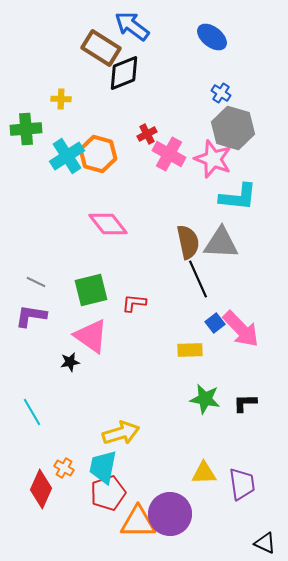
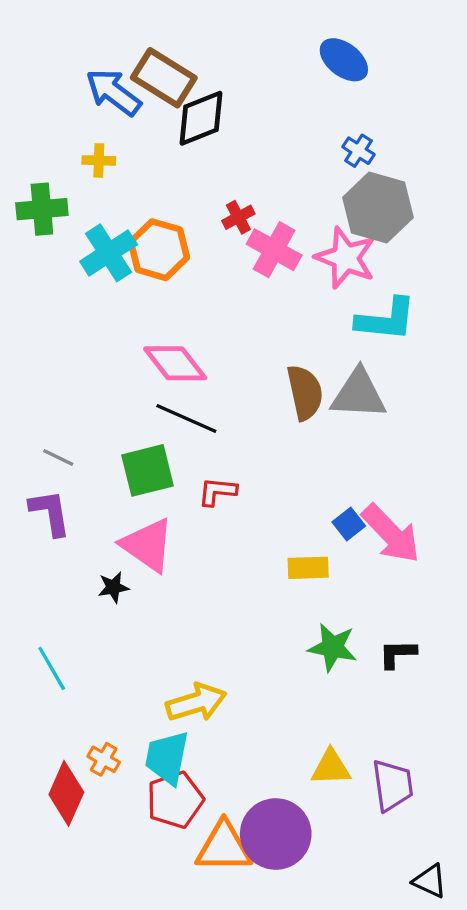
blue arrow: (132, 26) -> (113, 92), moved
black line: (198, 279) -> (186, 418), moved, turned -42
purple L-shape: (31, 316) -> (50, 513), turned 72

